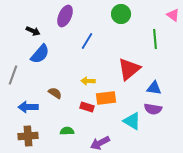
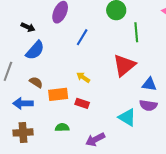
green line: (155, 39) -> (136, 32), moved
yellow arrow: (88, 81) -> (83, 77), turned 32
brown semicircle: (55, 93) -> (36, 82), moved
orange rectangle: (106, 98) -> (58, 94), moved

